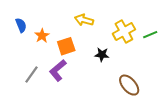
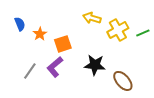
yellow arrow: (84, 20) -> (92, 18), moved
black star: (102, 55) -> (95, 65), moved, size x1.5

